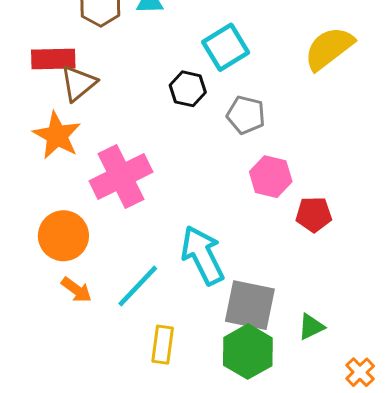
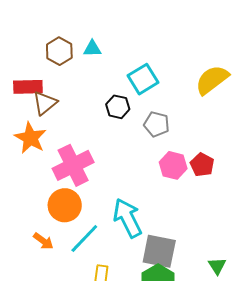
red pentagon: (314, 214) -> (202, 165), moved, turned 30
orange circle: (63, 236) -> (65, 205), moved
green triangle: (311, 327) -> (217, 266), moved, turned -36

